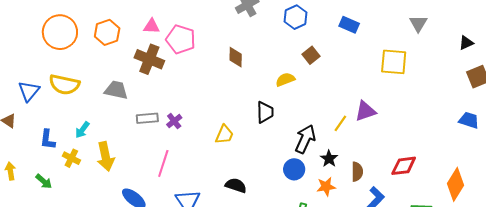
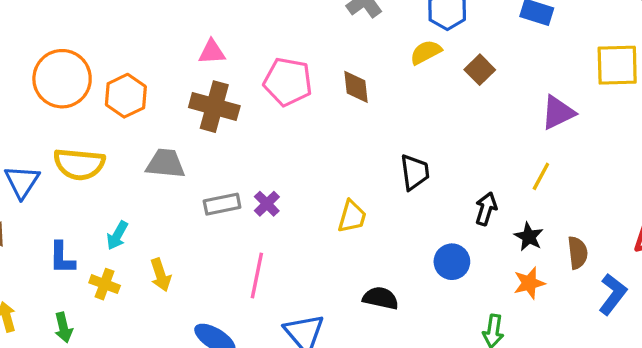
orange hexagon: (107, 32) -> (126, 96), moved
pink pentagon: (181, 39) -> (288, 82), moved
yellow semicircle: (285, 80) -> (426, 52), moved
purple triangle: (365, 111) -> (558, 113), moved
black arrow: (305, 139) -> (486, 209), size x0.7
yellow arrow: (106, 156) -> (161, 275), size x0.7
blue circle: (294, 169) -> (452, 262), moved
green arrow: (44, 181) -> (63, 327), turned 42

